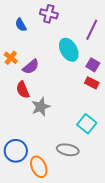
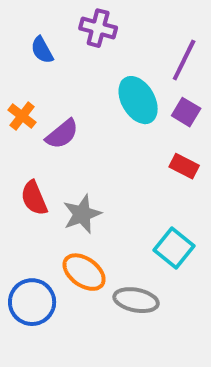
purple square: (93, 65) -> (186, 112), moved
red semicircle: (23, 90) -> (34, 198), moved
orange ellipse: (39, 167) -> (84, 272), moved, turned -30

